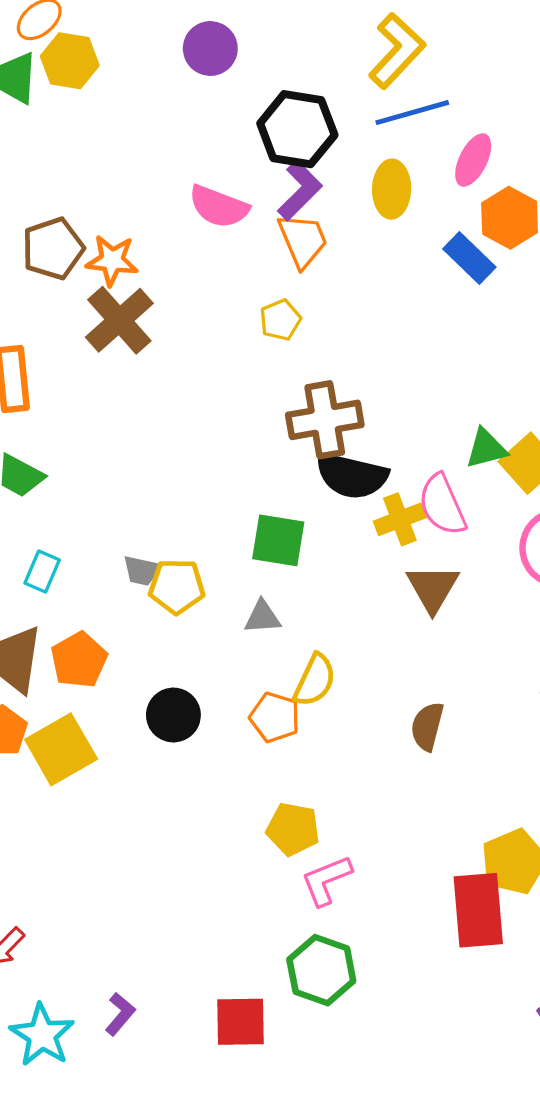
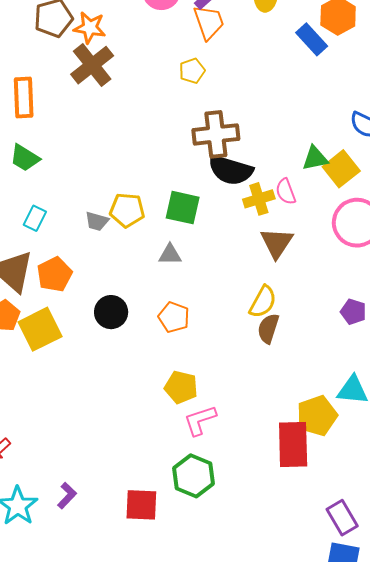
pink semicircle: (442, 505) -> (286, 192), size x0.7
yellow pentagon: (177, 586) -> (127, 210), moved
yellow semicircle: (315, 680) -> (263, 302), moved

